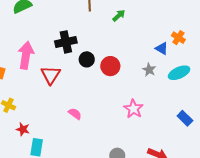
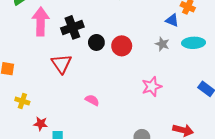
pink arrow: (26, 55) -> (41, 21), moved
cyan ellipse: (179, 73) -> (194, 43), turned 30
pink star: (133, 109) -> (152, 87), turned 30

